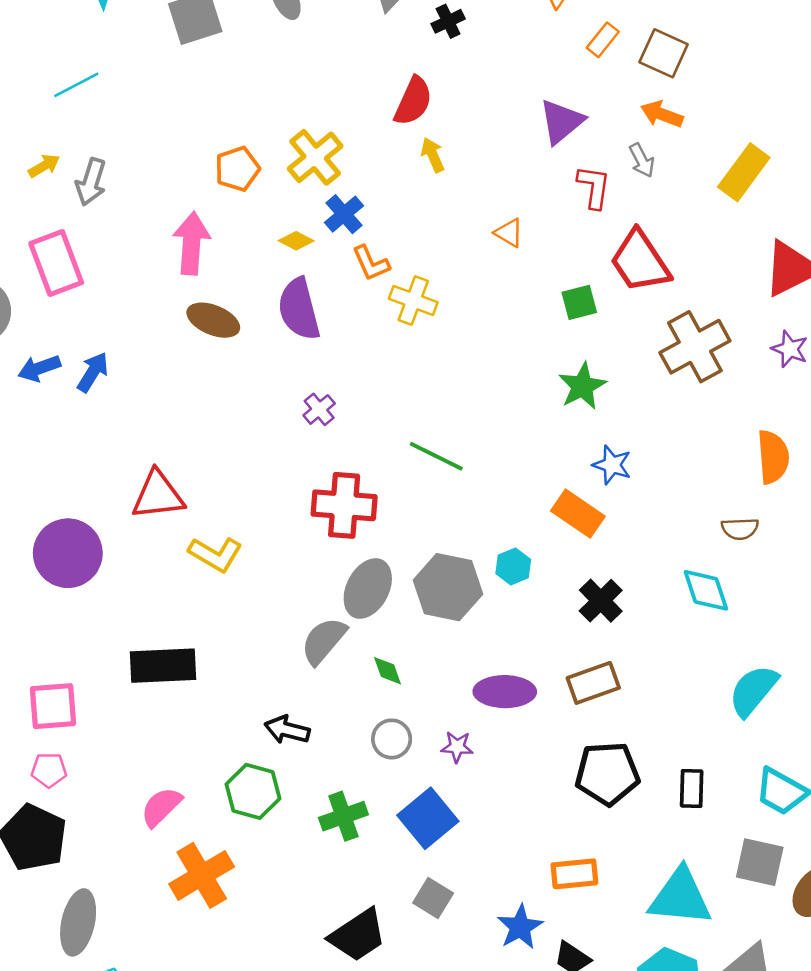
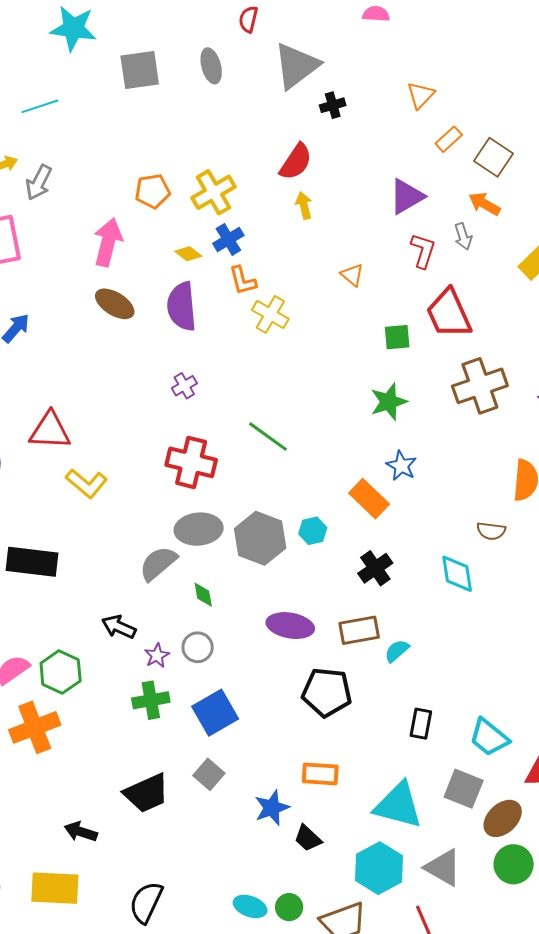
gray ellipse: (368, 589) -> (199, 529), turned 48
cyan semicircle: (753, 691) -> (397, 651), moved, size x0.6
purple star: (457, 747) -> (157, 656), moved, turned 30
black pentagon: (607, 773) -> (327, 692), moved
green hexagon: (253, 791) -> (61, 672), moved

